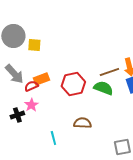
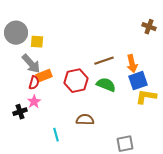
brown line: (109, 72) -> (104, 61), moved
gray arrow: (14, 74) -> (31, 64), moved
red semicircle: (31, 86) -> (34, 83), turned 128

